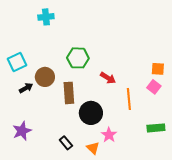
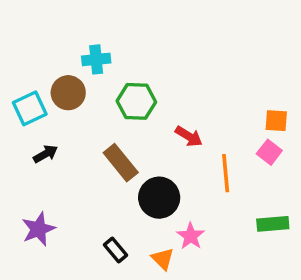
cyan cross: (46, 17) -> (96, 59), moved
brown circle: (45, 77) -> (68, 93), moved
brown rectangle: (69, 93) -> (121, 163), turned -35

